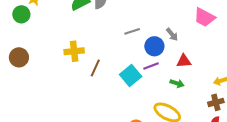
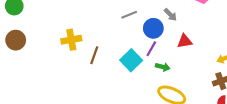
brown circle: (19, 57) -> (16, 40), moved
purple line: (151, 66) -> (151, 49), turned -35
green arrow: (177, 83) -> (163, 67), moved

